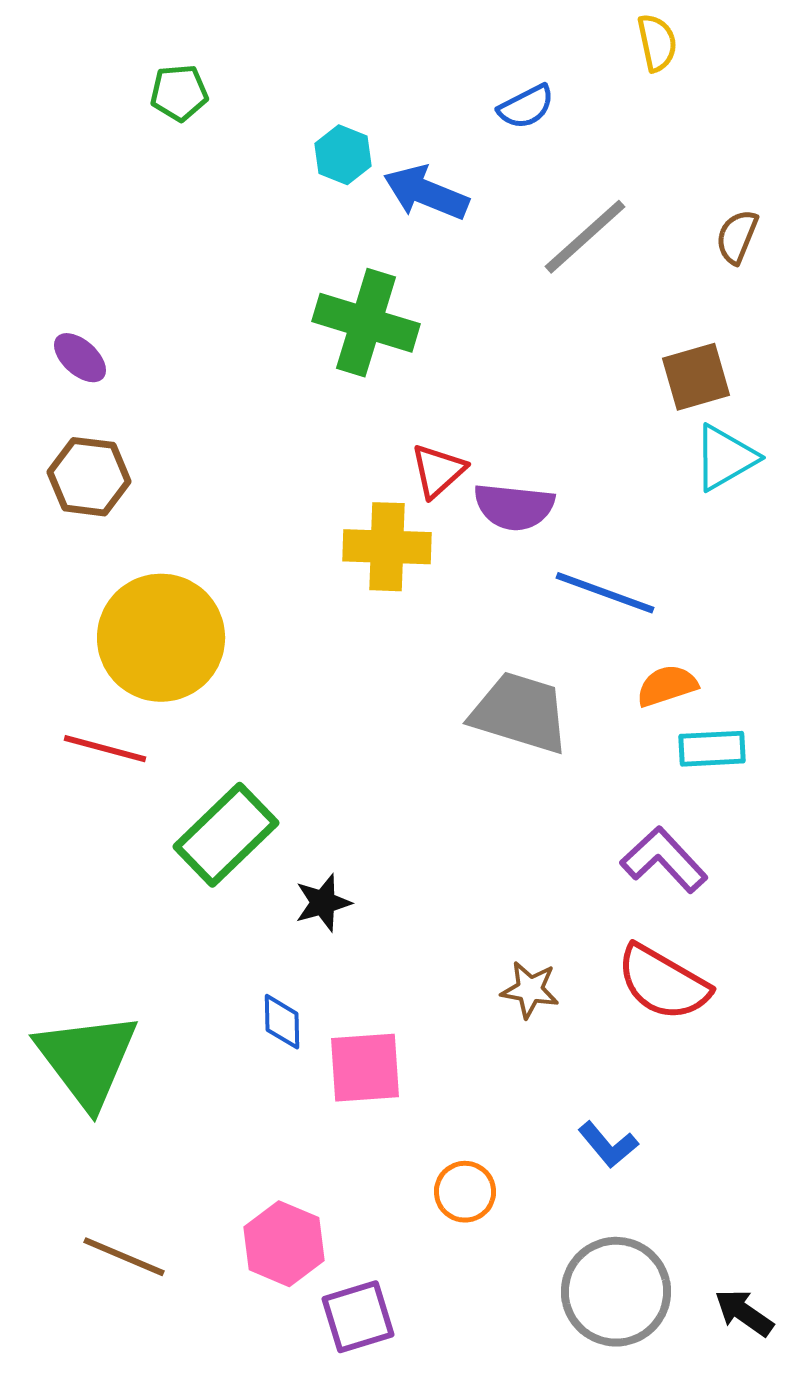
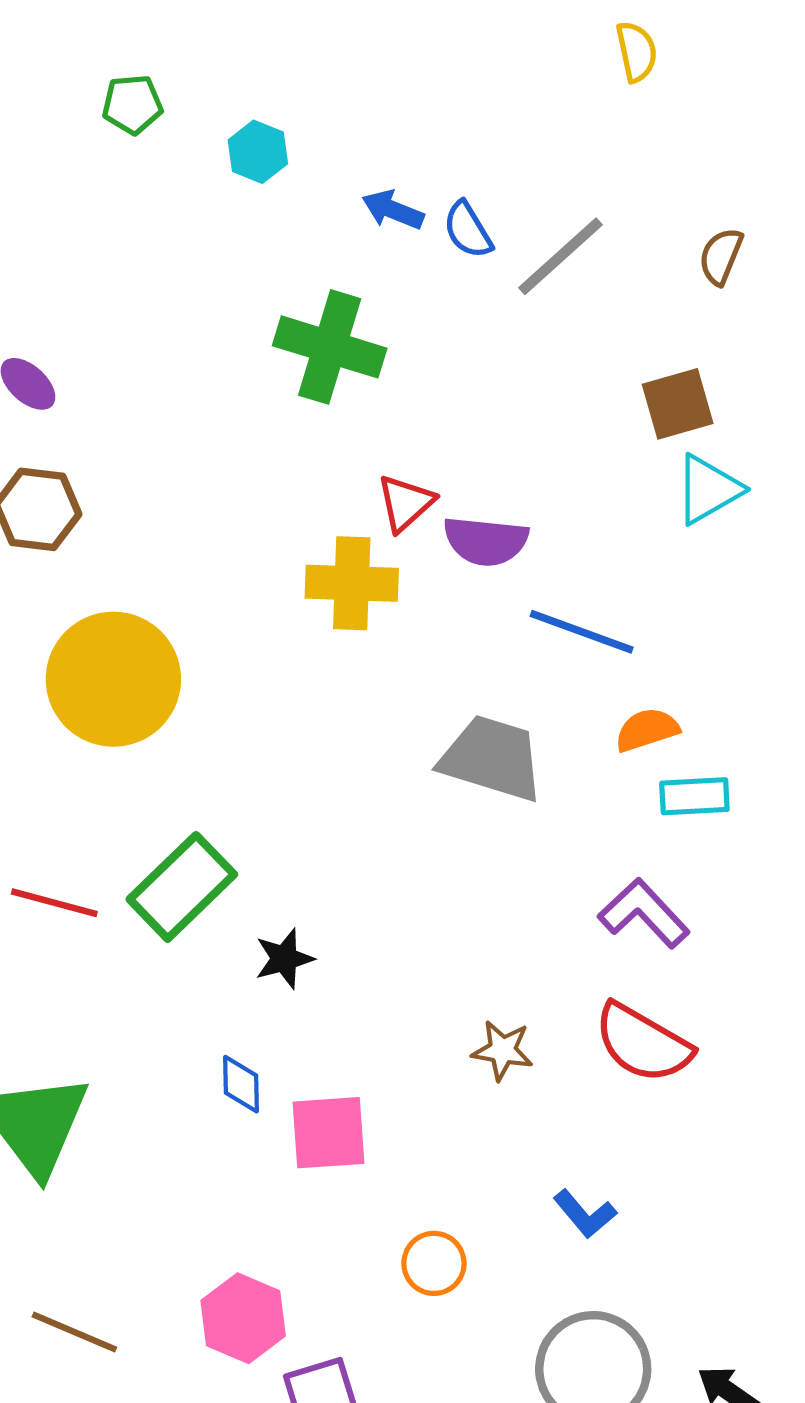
blue semicircle: (526, 107) -> (468, 230), moved, turned 86
cyan hexagon: (343, 155) -> (258, 152), moved
blue arrow: (426, 193) -> (393, 210), size x0.7
red line: (105, 749) -> (54, 903), moved

